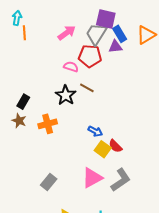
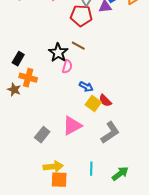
pink semicircle: (71, 67) -> (67, 67), moved, turned 88
brown star: (19, 121) -> (14, 90), moved
orange cross: (48, 124) -> (28, 78), moved, turned 30
pink triangle: (92, 178) -> (72, 126), moved

